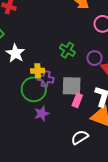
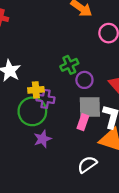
green cross: (67, 50) -> (69, 65), turned 35
purple circle: (95, 58) -> (84, 80), moved
gray square: (72, 86) -> (90, 107), moved

